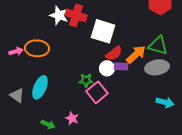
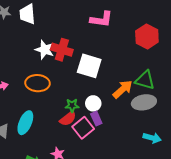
orange ellipse: (37, 48) -> (38, 83), moved
red semicircle: (114, 53) -> (68, 119), moved
purple rectangle: (121, 66) -> (96, 119), moved, turned 64
green star: (86, 80) -> (72, 105), moved

